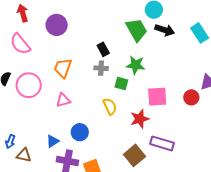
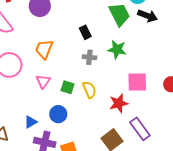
gray cross: (101, 68) -> (89, 57), moved
green square: (121, 84) -> (68, 87), moved
pink triangle: (63, 100) -> (43, 81), turned -42
purple rectangle: (162, 143) -> (140, 129), turned 35

